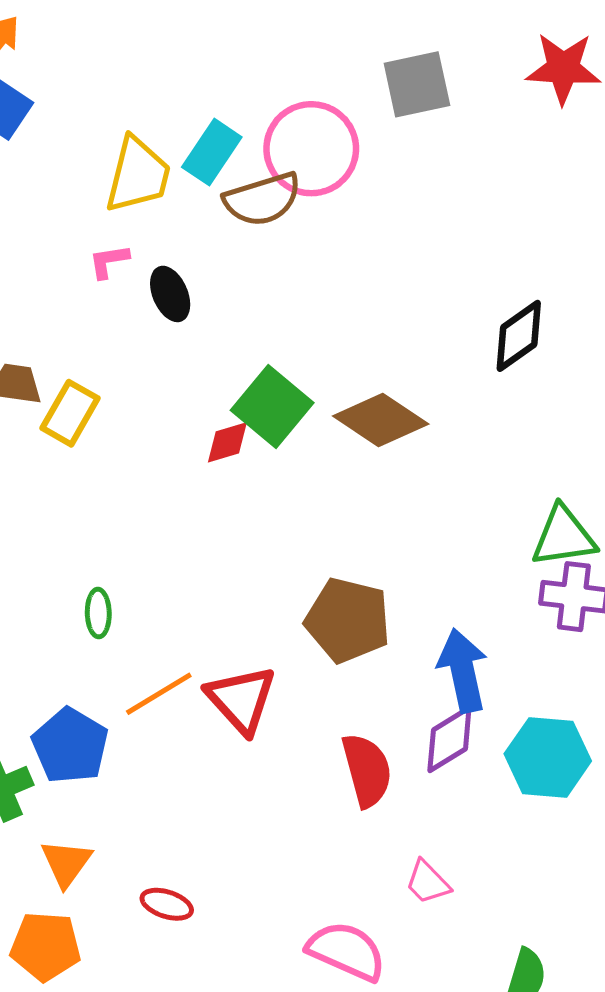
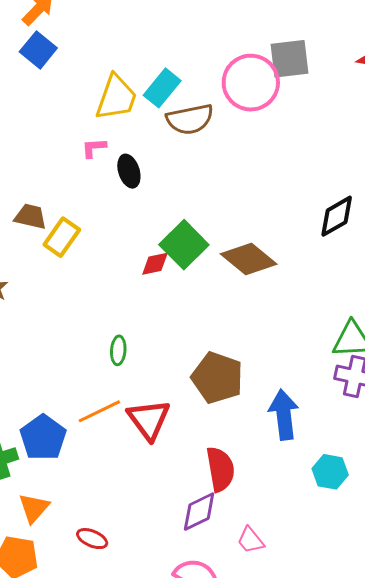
pink circle: (311, 149) -> (251, 83), moved
green ellipse: (98, 613) -> (118, 350), moved
purple diamond: (449, 739) -> (199, 512), moved
cyan hexagon: (548, 757) -> (330, 472), size x0.7

